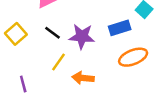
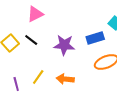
black line: (52, 33) -> (31, 40), moved
yellow line: (59, 62) -> (38, 77), moved

